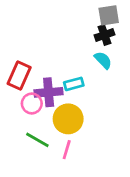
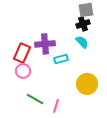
purple cross: (49, 92) -> (45, 44), moved
pink circle: (32, 103) -> (23, 71), moved
yellow circle: (68, 119) -> (87, 84), moved

